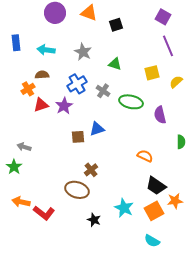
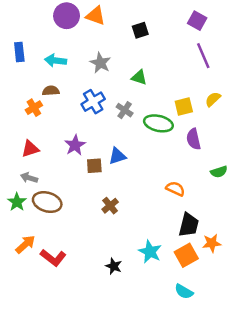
orange triangle: (89, 13) -> (96, 16), moved
yellow square: (152, 73) -> (184, 106), moved
red triangle: (41, 105) -> (30, 149), moved
purple star: (64, 106) -> (75, 145), moved
green semicircle: (181, 142) -> (219, 172), turned 72
black trapezoid: (156, 186) -> (189, 225), turned -110
brown ellipse: (77, 190) -> (47, 202), moved
orange arrow: (21, 202) -> (25, 244), turned 126

